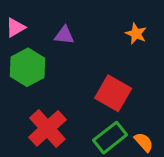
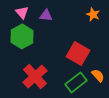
pink triangle: (15, 28) -> (22, 12), moved, turned -40
orange semicircle: (144, 142) -> (98, 75), moved

